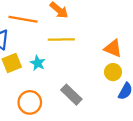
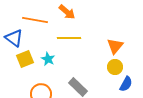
orange triangle: (113, 48) -> (115, 46), turned 48

